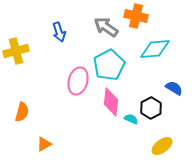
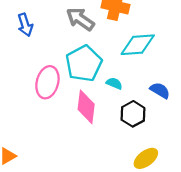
cyan semicircle: (131, 119) -> (114, 83), moved

